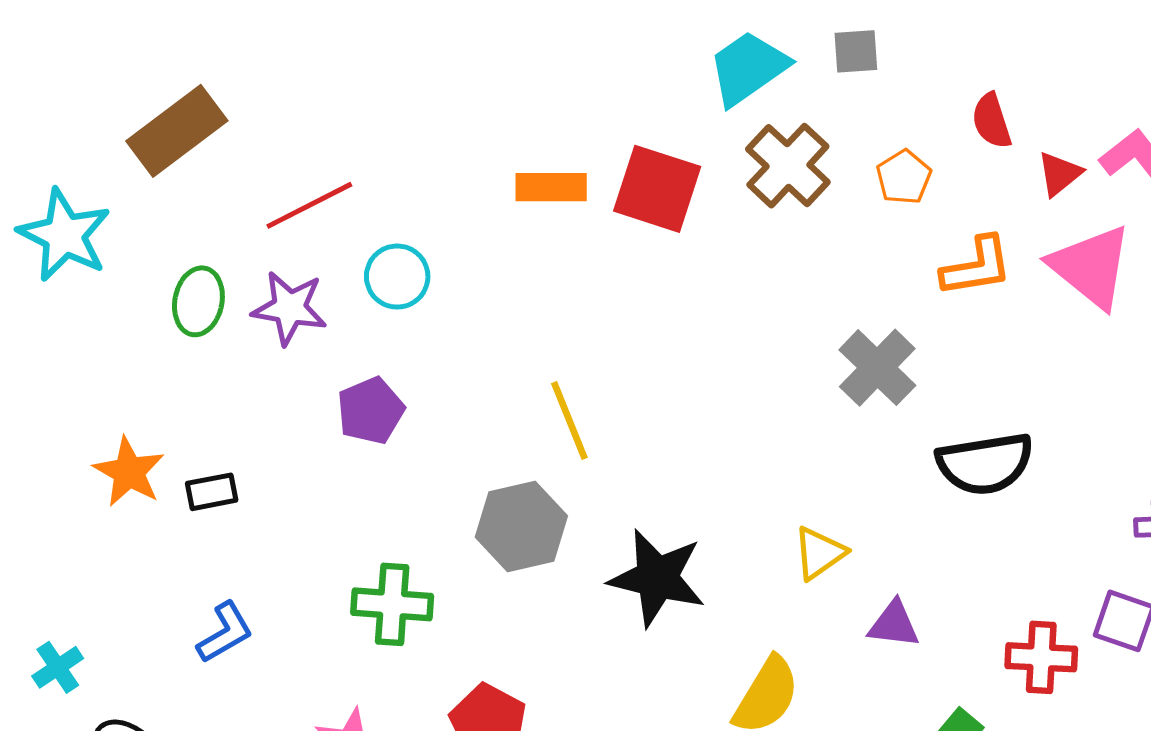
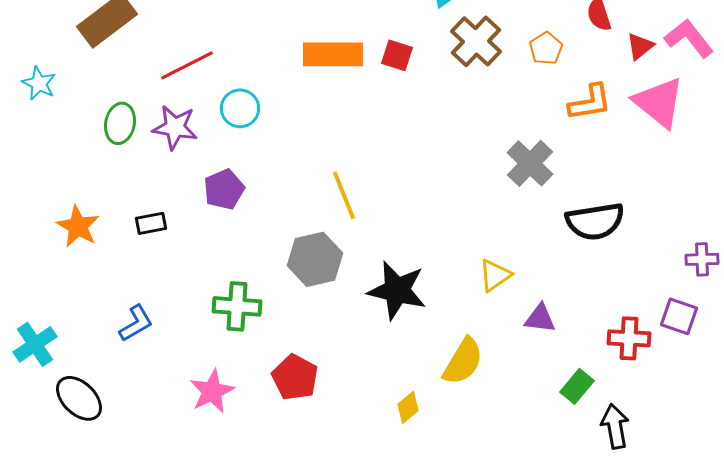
orange rectangle: (551, 187) -> (333, 54), size x1.4
red square: (657, 189) -> (397, 55), size x0.6
cyan star: (64, 235) -> (39, 83), size x0.6
black rectangle: (212, 492) -> (151, 223), moved
cyan cross: (58, 667) -> (35, 344), size x1.4

